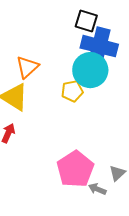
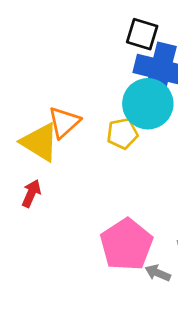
orange triangle: (27, 67) -> (64, 122), moved

